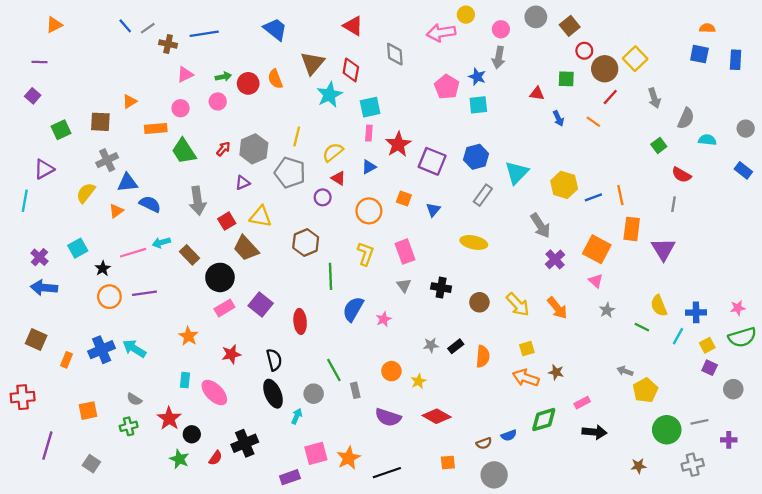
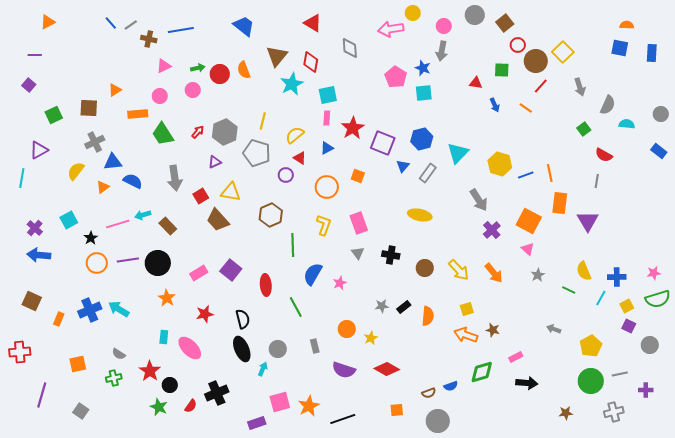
blue triangle: (433, 210) -> (403, 166), moved
black circle: (220, 277) -> (158, 263), moved
green line: (334, 370) -> (296, 307), moved
yellow pentagon: (645, 390) -> (591, 346), moved

